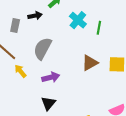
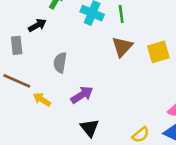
gray semicircle: (43, 49) -> (60, 63), size x0.7
brown triangle: (90, 63) -> (122, 47), moved

